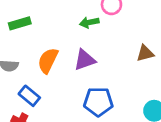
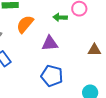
orange semicircle: (48, 61) -> (25, 24), moved

